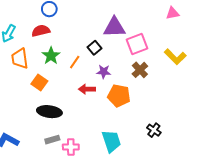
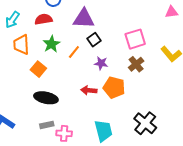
purple triangle: (114, 27) -> (84, 19), moved
red arrow: (87, 89) -> (89, 90), moved
black cross: (154, 130) -> (145, 123), size x1.6

